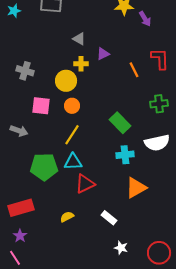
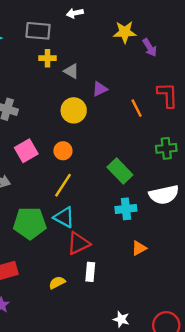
yellow cross: (81, 64) -> (48, 58), moved
yellow circle: (66, 81) -> (74, 110), moved
pink square: (41, 106) -> (26, 151), turned -36
cyan triangle: (73, 162) -> (64, 217), turned 30
orange triangle: (136, 188) -> (139, 248), size x0.6
white rectangle: (109, 218) -> (90, 272), moved, turned 56

